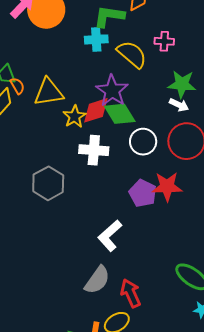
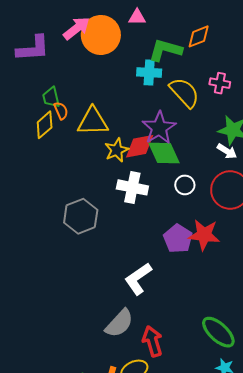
white circle: (143, 142) -> (185, 185), size x0.7

